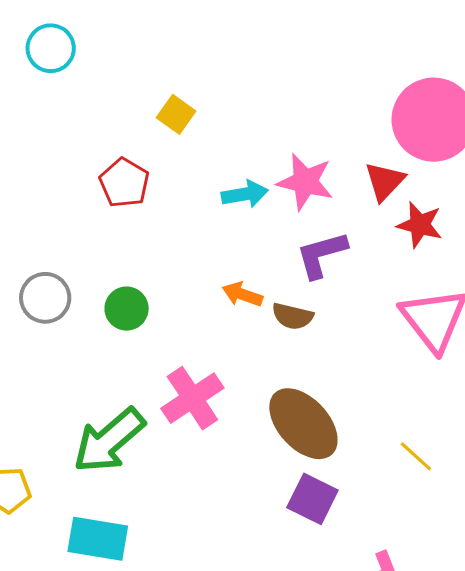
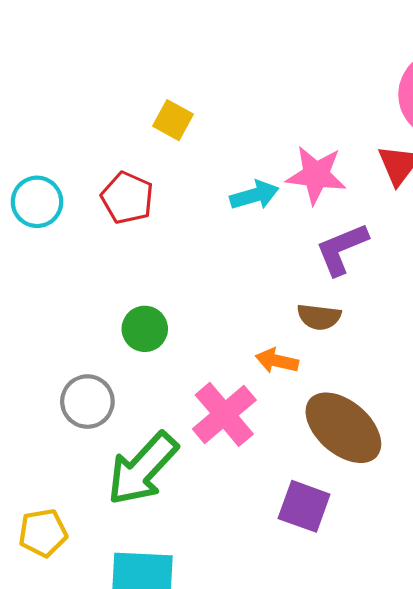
cyan circle: (51, 48) -> (37, 202), moved
orange arrow: (242, 294) -> (277, 361), moved
gray circle: (45, 298) -> (87, 402), moved
purple square: (312, 499) -> (304, 506), moved

